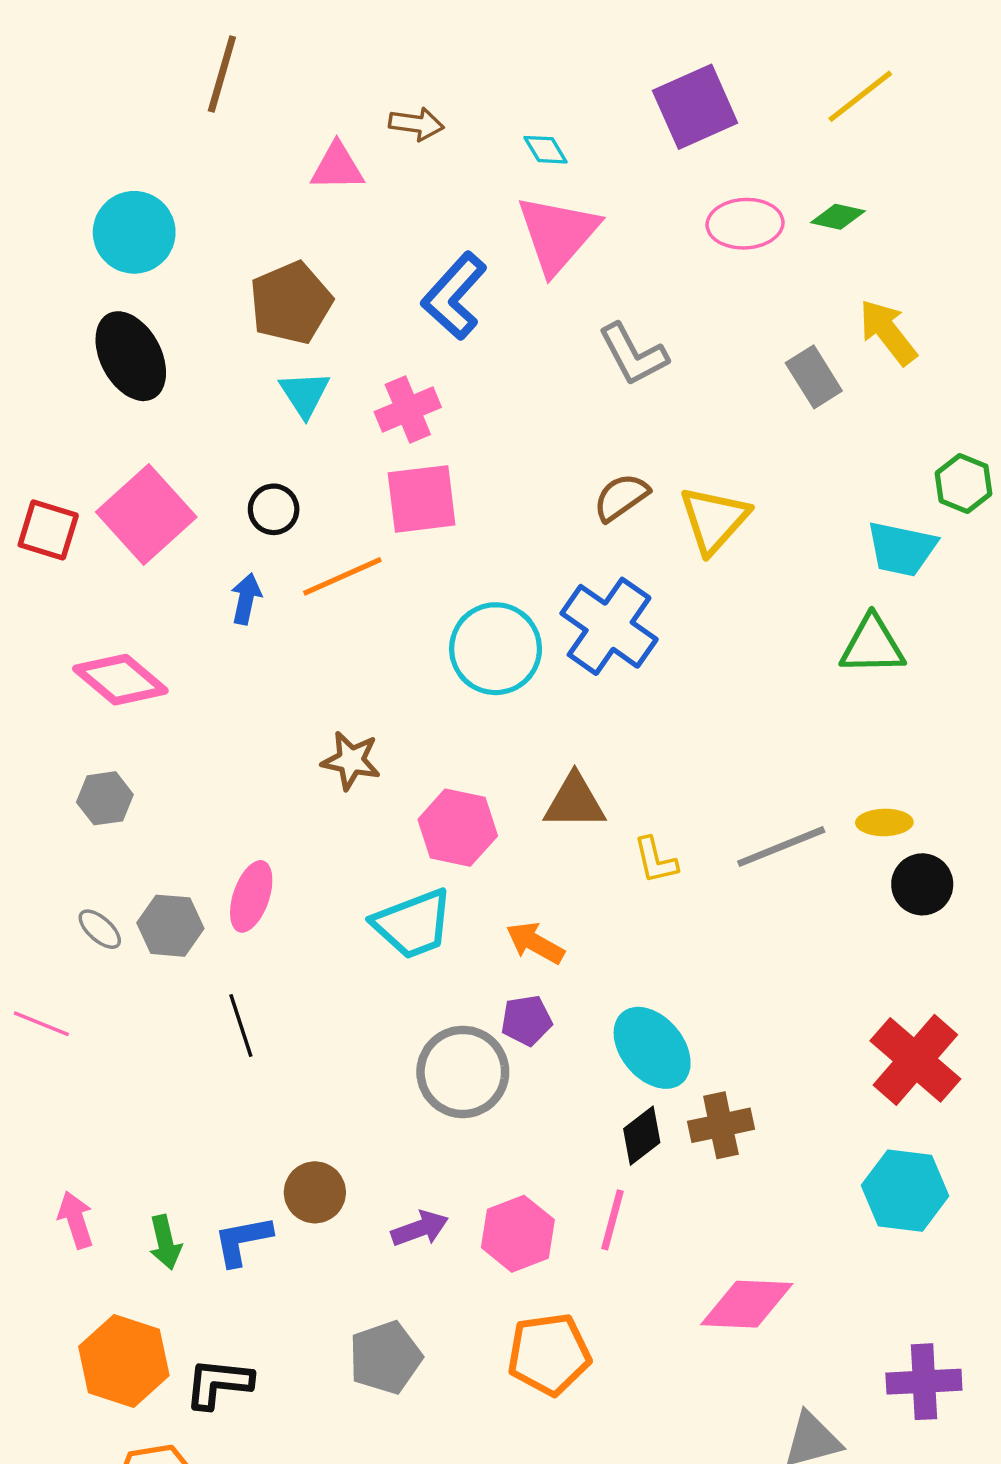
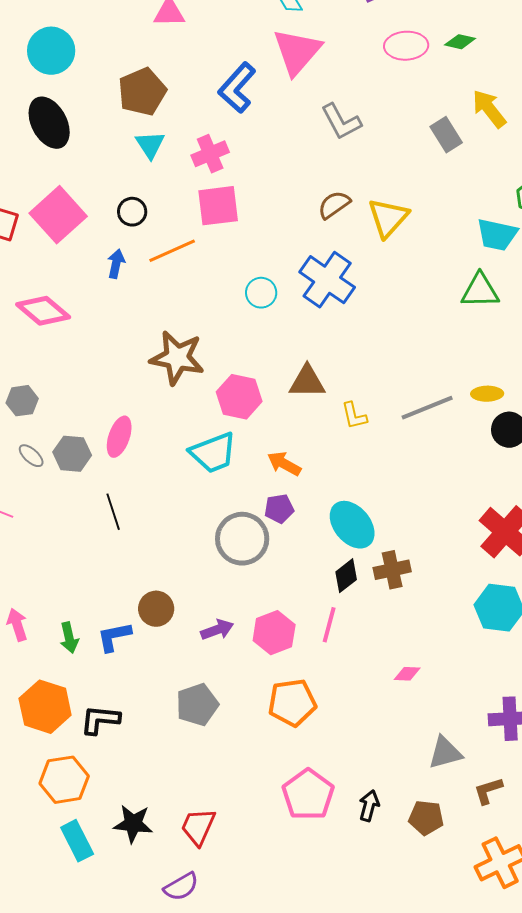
cyan circle: (496, 649) -> (261, 293), size x0.6
brown star: (351, 761) -> (177, 358), size x1.6
gray hexagon: (105, 798) -> (22, 401), moved
pink diamond: (747, 1304) -> (407, 674), size x0.5

